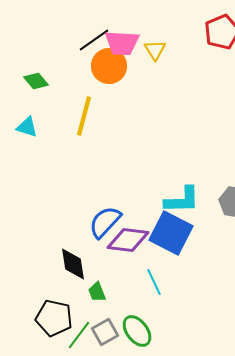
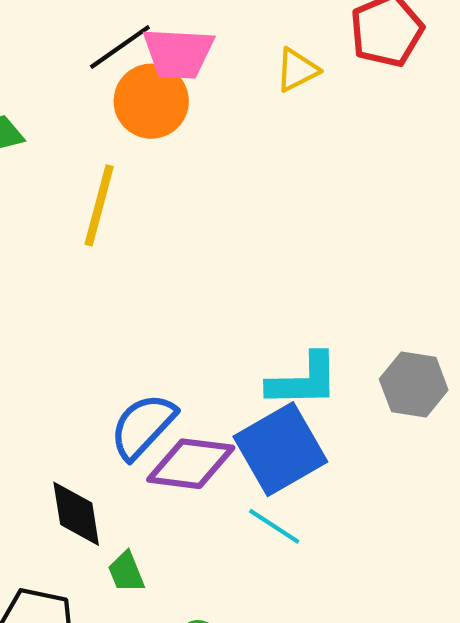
yellow triangle: (155, 50) -> (297, 70), moved, turned 35
blue square: (171, 233) -> (280, 449), turned 33
cyan line: (154, 282) -> (274, 526), moved, turned -32

